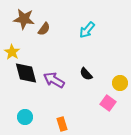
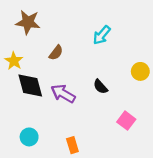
brown semicircle: (44, 29) -> (56, 53), moved
yellow circle: (120, 83) -> (140, 71), moved

